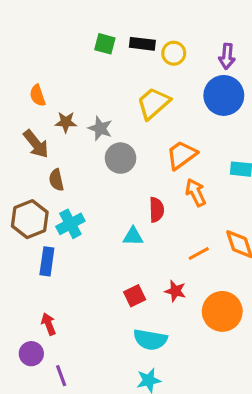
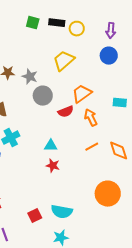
blue circle: (224, 95) -> (109, 56), size x0.7
red semicircle: (157, 210) -> (66, 112), moved, turned 70
orange line: (199, 254) -> (92, 147), moved
red star: (175, 291) -> (53, 166), moved
red square: (135, 296) -> (35, 216), moved

